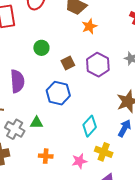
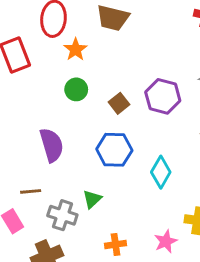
orange star: (89, 26) -> (76, 49), moved
green triangle: (37, 123) -> (92, 199), turned -32
cyan diamond: (90, 126) -> (161, 172), moved

